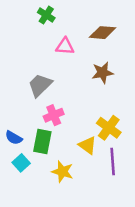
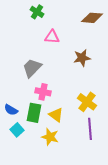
brown diamond: (103, 33) -> (92, 18), moved
pink cross: (54, 115) -> (43, 92), turned 35
yellow triangle: (88, 145) -> (56, 115), moved

